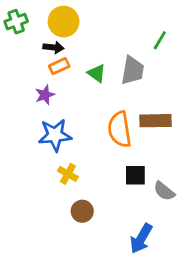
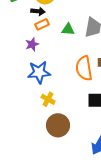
green triangle: (97, 73) -> (68, 29), turned -32
brown circle: (82, 211) -> (58, 125), size x1.5

